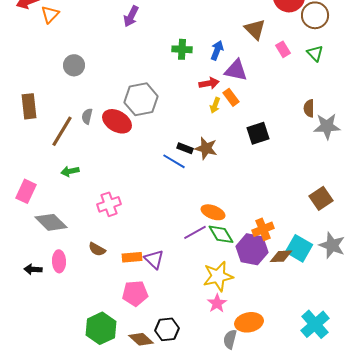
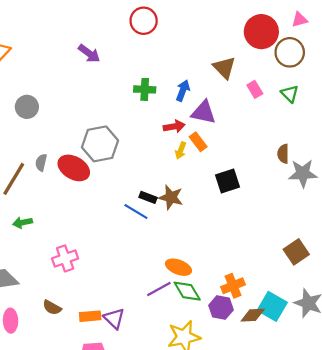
purple arrow: (131, 16) -> (89, 53), turned -80
purple hexagon: (252, 249) -> (221, 308), size x0.7

